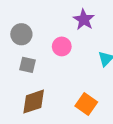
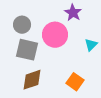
pink circle: (62, 46) -> (55, 35), size x1.6
gray square: (27, 65) -> (27, 50), size x1.6

